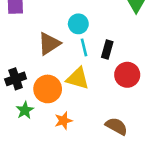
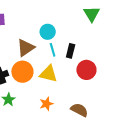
orange circle: (48, 89) -> (22, 72), moved
orange star: (63, 121) -> (46, 104), moved

